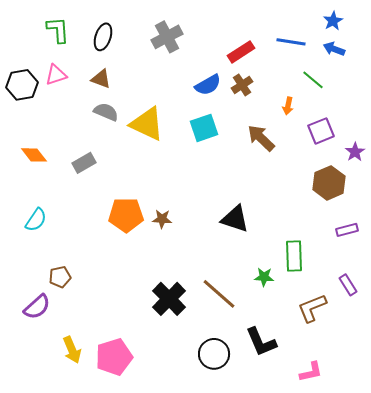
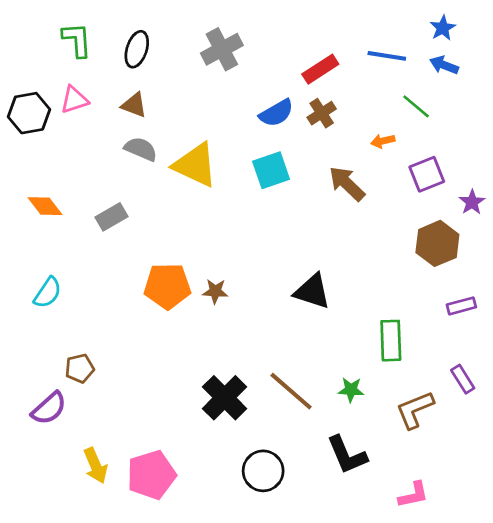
orange arrow: (288, 106) -> (383, 141), turned 66
green star: (264, 277) -> (351, 390), moved
black circle: (214, 354) -> (263, 471), moved

